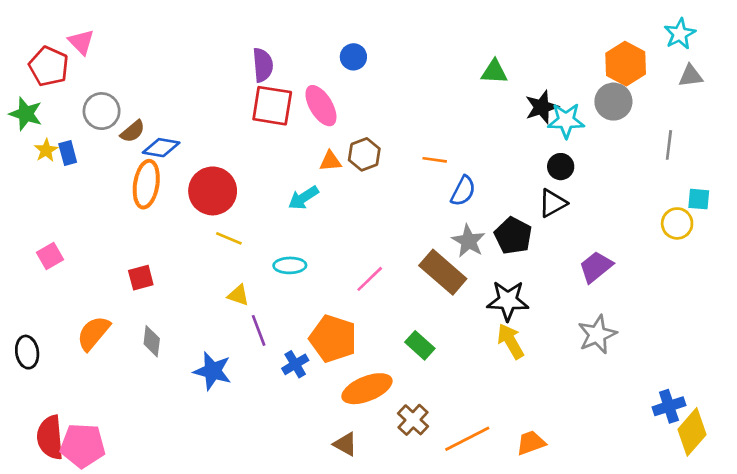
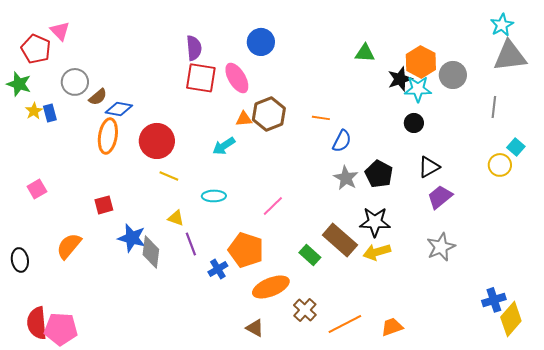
blue circle: (353, 57) -> (261, 42), size x1.4
orange hexagon: (626, 64) -> (421, 62), moved
gray triangle: (691, 76) -> (510, 56), size x1.8
brown hexagon: (364, 154) -> (269, 114), size x1.4
cyan square: (699, 199) -> (516, 147), turned 36
black triangle: (553, 203) -> (429, 167), moved
brown rectangle: (443, 272) -> (340, 240), moved
gray diamond: (152, 341) -> (151, 252), moved, size x1.4
yellow arrow: (511, 341) -> (377, 252), turned -76
blue star: (213, 371) -> (132, 238), moved

